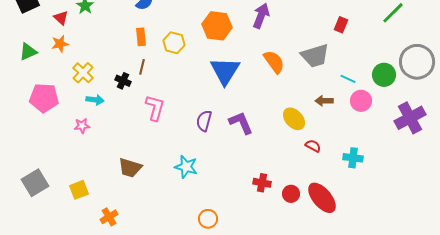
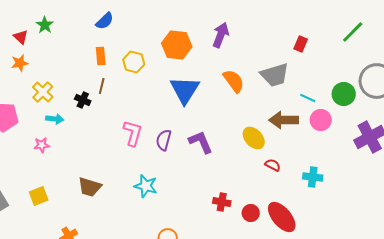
brown arrow: (324, 101) -> (284, 120), size x1.6
pink L-shape: (155, 108) -> (133, 133), moved
yellow square: (79, 190) -> (39, 196), moved

